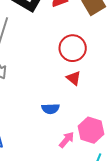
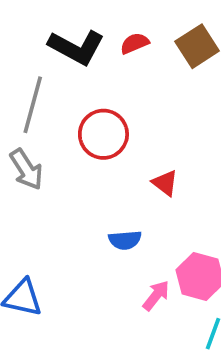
red circle: (73, 48) -> (103, 134), moved

